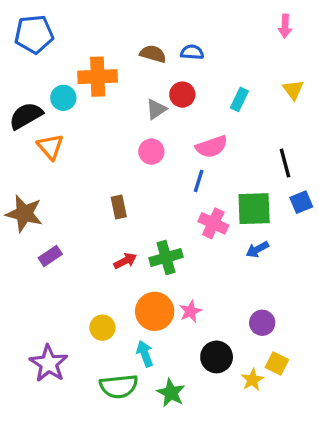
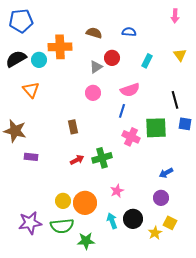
blue semicircle: (192, 52) -> (129, 32), moved
black semicircle: (26, 116) -> (16, 59), moved
blue square: (301, 202) -> (185, 124), turned 32
blue arrow: (257, 249) -> (166, 173), moved
purple rectangle: (50, 256) -> (31, 157), turned 40
orange circle: (155, 311) -> (85, 203), moved
cyan arrow: (145, 354) -> (112, 221), moved
purple star: (49, 363) -> (30, 223), turned 30
green semicircle: (119, 386) -> (62, 226), moved
green star: (171, 393) -> (86, 241), moved, turned -30

